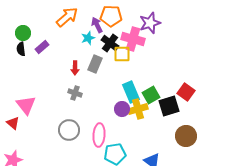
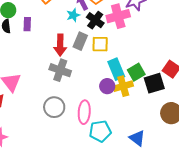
pink cross: (133, 39) -> (118, 16), turned -30
purple rectangle: (42, 47) -> (27, 24), turned -48
yellow square: (122, 54) -> (100, 44), moved
red arrow: (75, 68) -> (60, 45), size x1.5
gray cross: (75, 93) -> (60, 70), size x1.5

